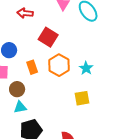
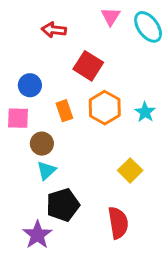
yellow square: (82, 98) -> (130, 170), moved, turned -35
cyan triangle: (20, 107) -> (46, 170), turned -32

